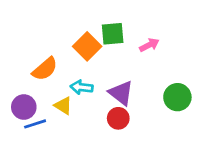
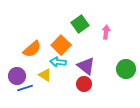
green square: (113, 34) -> (80, 24), turned -30
pink arrow: (149, 45) -> (106, 32), turned -56
orange square: (87, 46) -> (61, 45), moved

